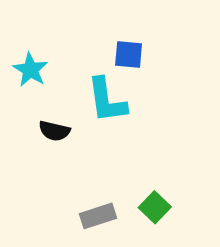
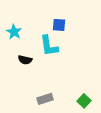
green square: (155, 207) -> (84, 101), moved

